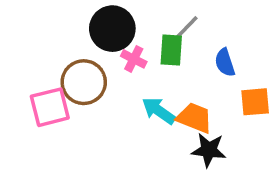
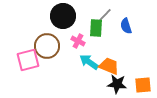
pink cross: (134, 59) -> (78, 41), moved
blue semicircle: (225, 63) -> (126, 26), moved
orange square: (255, 102) -> (143, 85), moved

